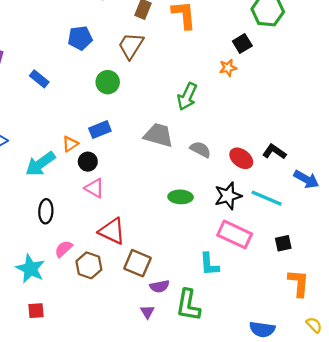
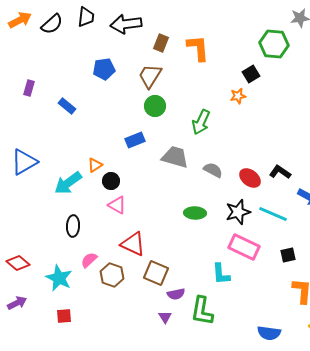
green circle: (108, 82) -> (155, 106), moved
blue rectangle: (100, 130) -> (135, 140), moved

